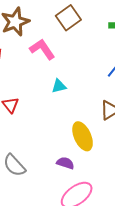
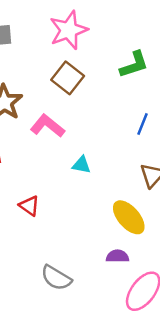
cyan triangle: (59, 86) -> (81, 165), turned 42

